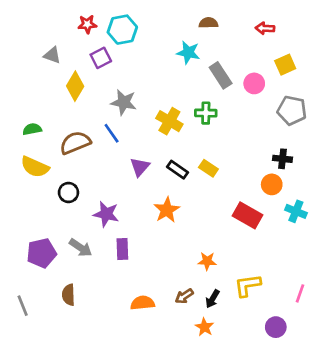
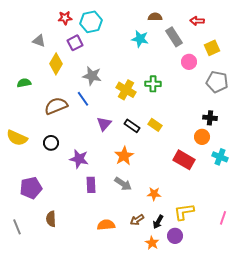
gray rectangle: (221, 75) -> (174, 37), moved
green semicircle: (32, 129) -> (24, 83), moved
yellow semicircle: (35, 167) -> (17, 138), moved
gray arrow: (81, 248) -> (123, 184), moved
purple circle: (276, 327) -> (175, 236), moved

